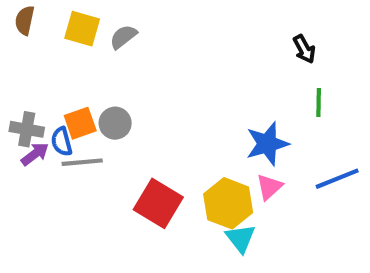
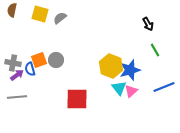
green line: (319, 103) -> (155, 50), turned -32
gray line: (82, 162) -> (17, 97), moved
red square: (158, 203) -> (77, 99), turned -30
yellow hexagon: (228, 203) -> (111, 66), moved
cyan triangle: (241, 238) -> (119, 88), moved

